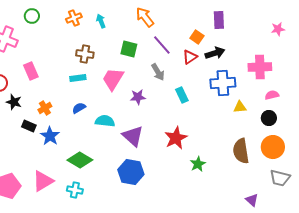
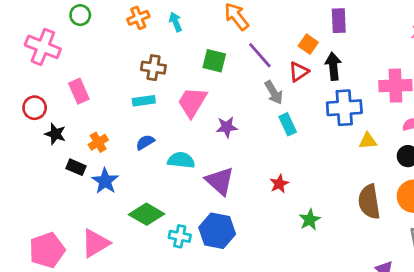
black arrow: (215, 53) -> (333, 66), turned -78
gray arrow: (158, 72) -> (274, 93), moved
red star: (176, 138) -> (279, 184), size x0.6
cyan cross: (75, 190) -> (180, 236), moved

